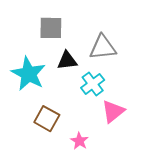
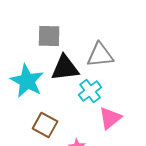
black triangle: (67, 61) -> (65, 68), size x1.4

